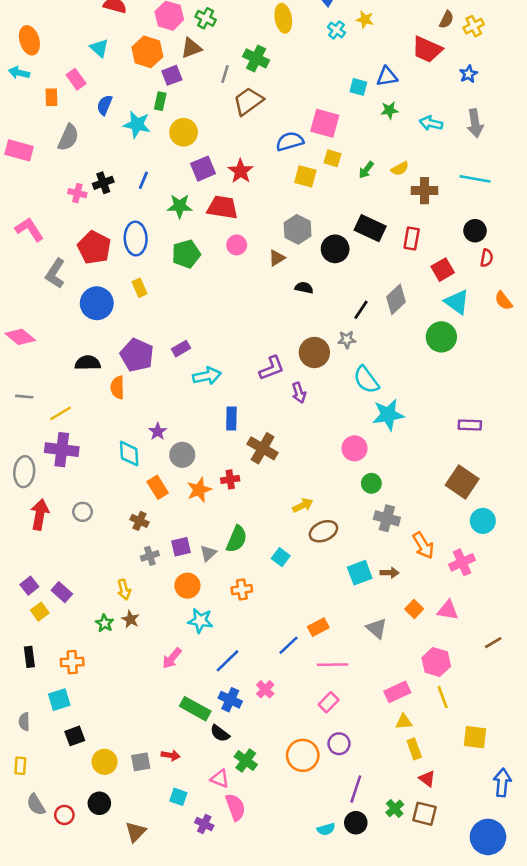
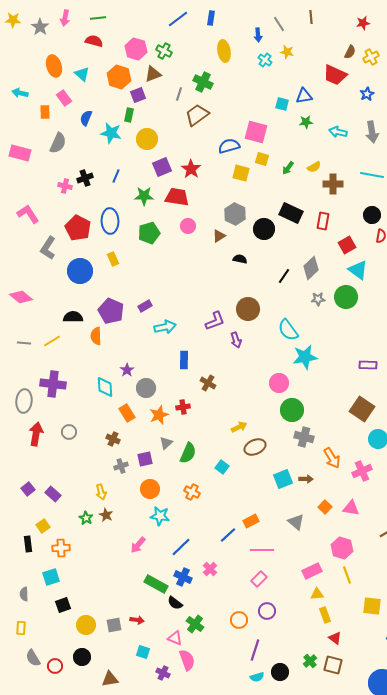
orange ellipse: (29, 40) -> (54, 66), moved
gray star: (347, 340) -> (318, 299), moved
yellow line: (60, 413) -> (52, 341), moved
brown cross: (263, 448) -> (208, 383), size x0.7
green circle: (371, 483) -> (292, 410), size x1.5
gray triangle: (208, 553) -> (166, 443), moved
orange cross: (242, 590) -> (192, 492), turned 35
yellow square: (40, 612) -> (43, 526), moved
orange circle: (303, 755) -> (239, 620), size x0.7
purple line: (356, 789) -> (255, 650), moved
brown triangle: (136, 832) -> (110, 679), turned 36

